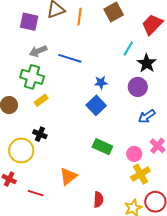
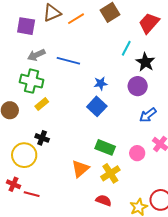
orange line: (79, 17) -> (76, 19), turned 54
yellow cross: (140, 174) -> (110, 173), moved
orange triangle: (68, 176) -> (80, 169), moved
red line: (36, 193) -> (32, 194), moved
red semicircle: (98, 200) -> (104, 200), turned -70

